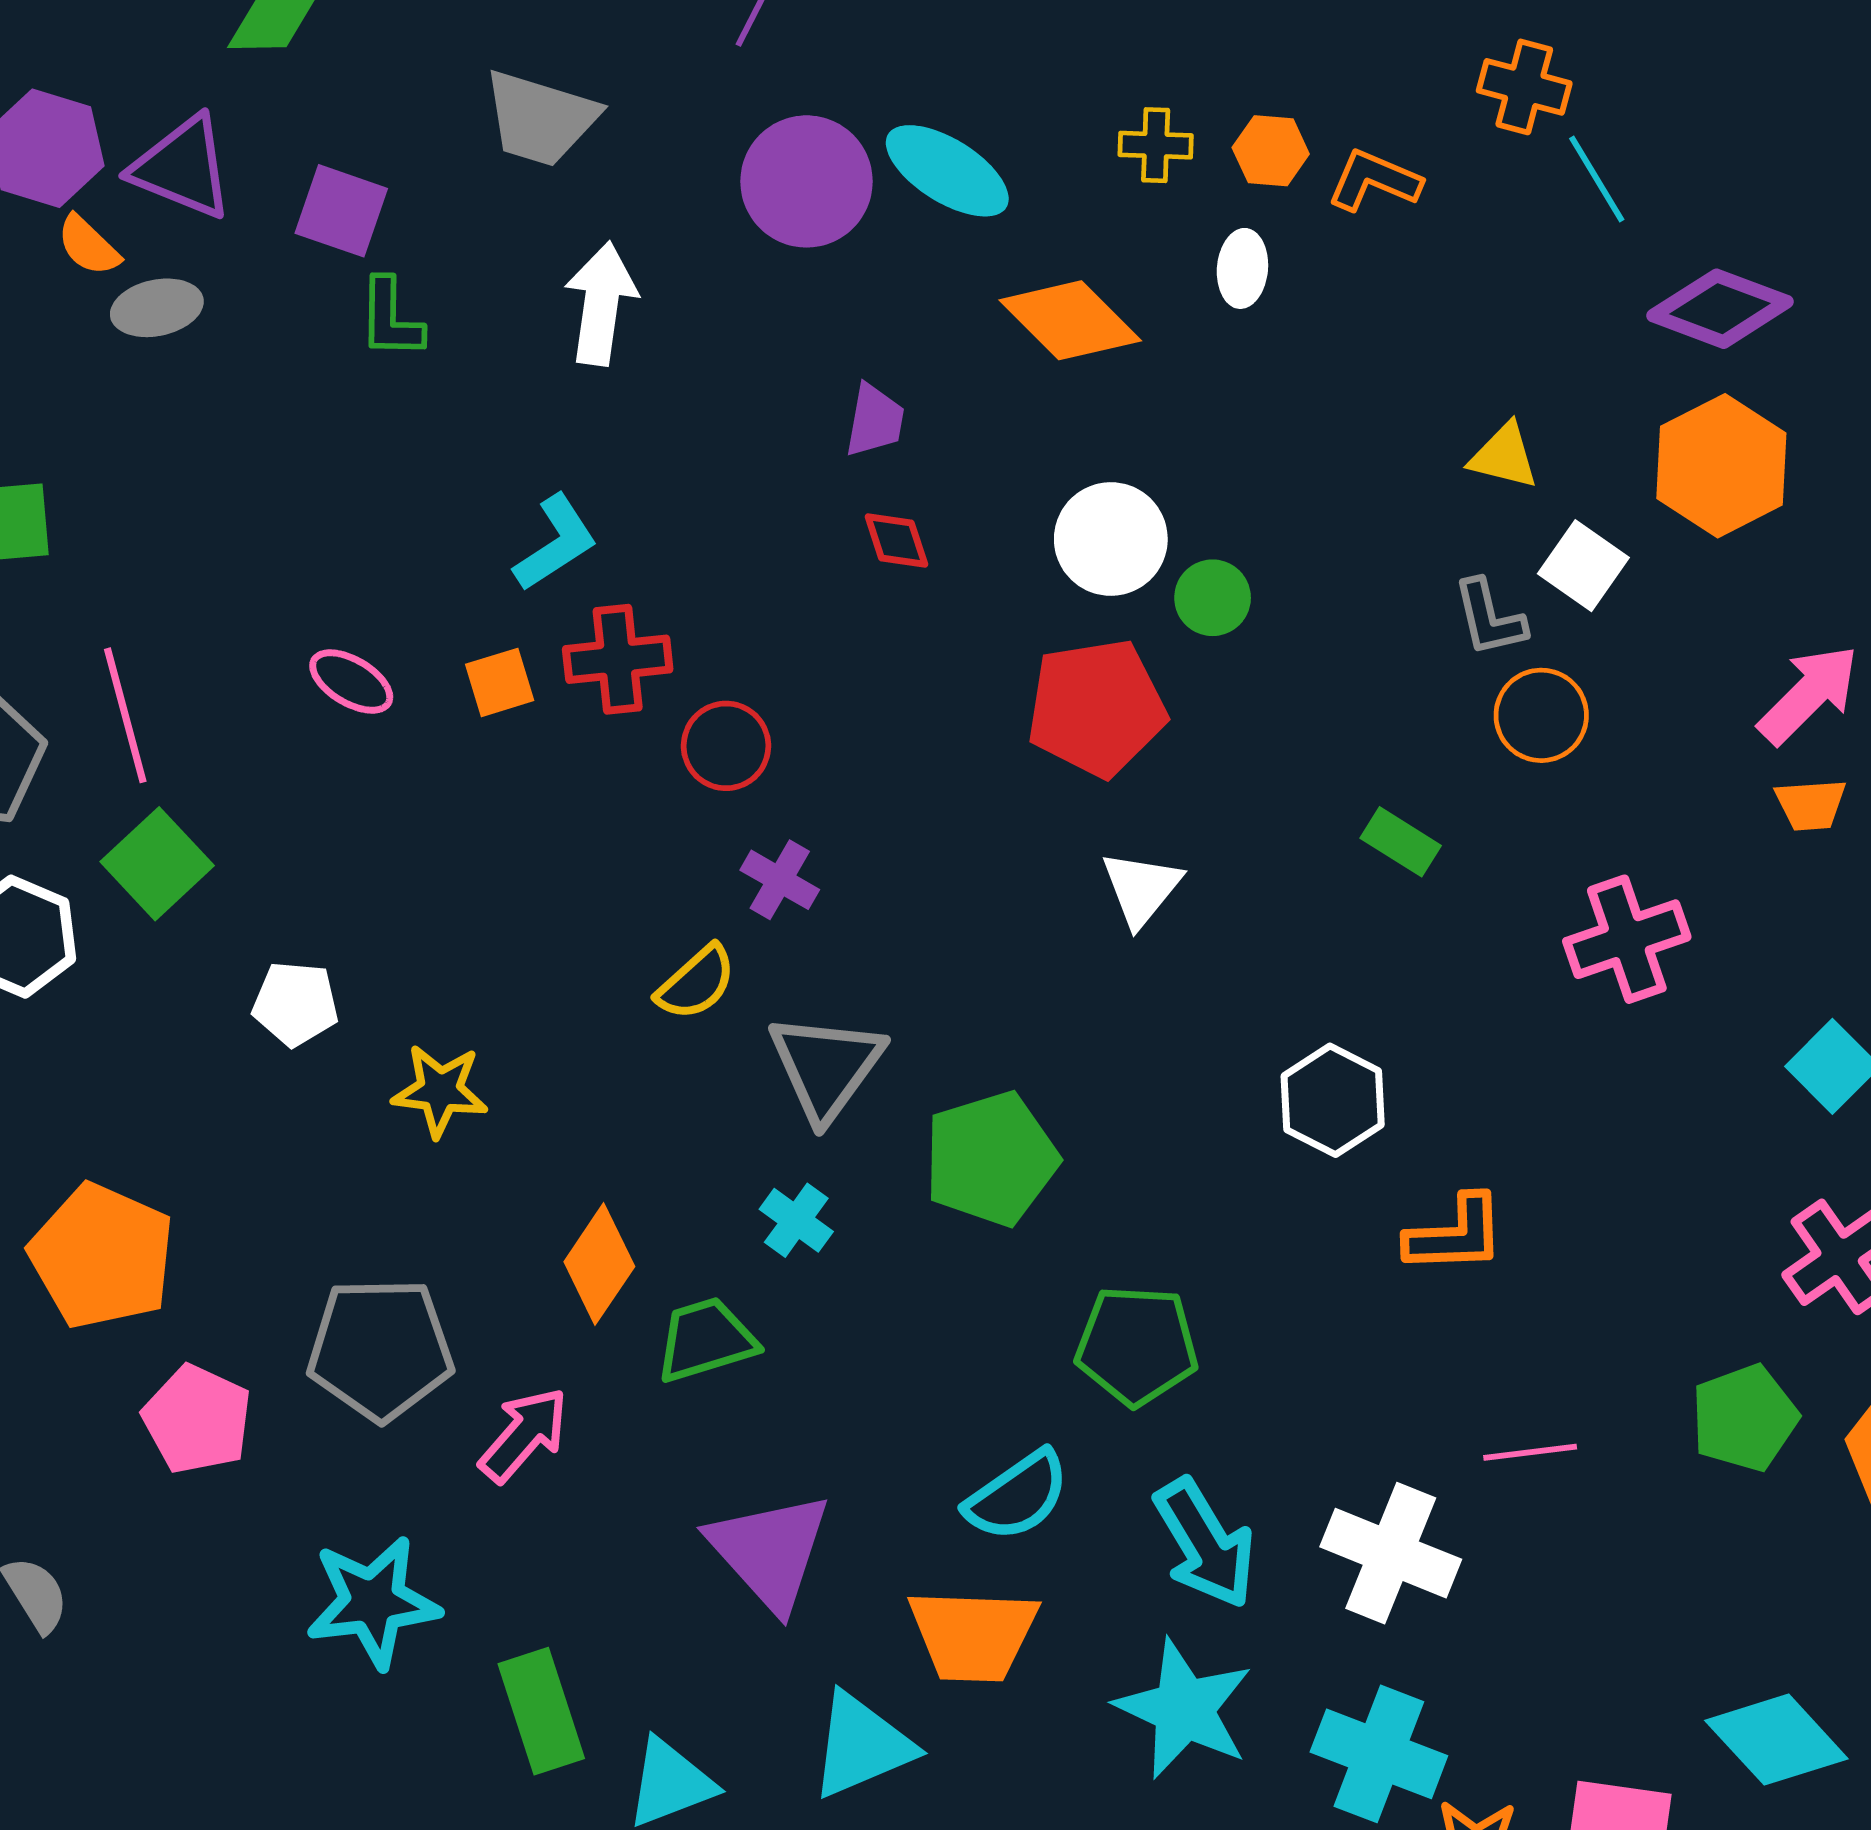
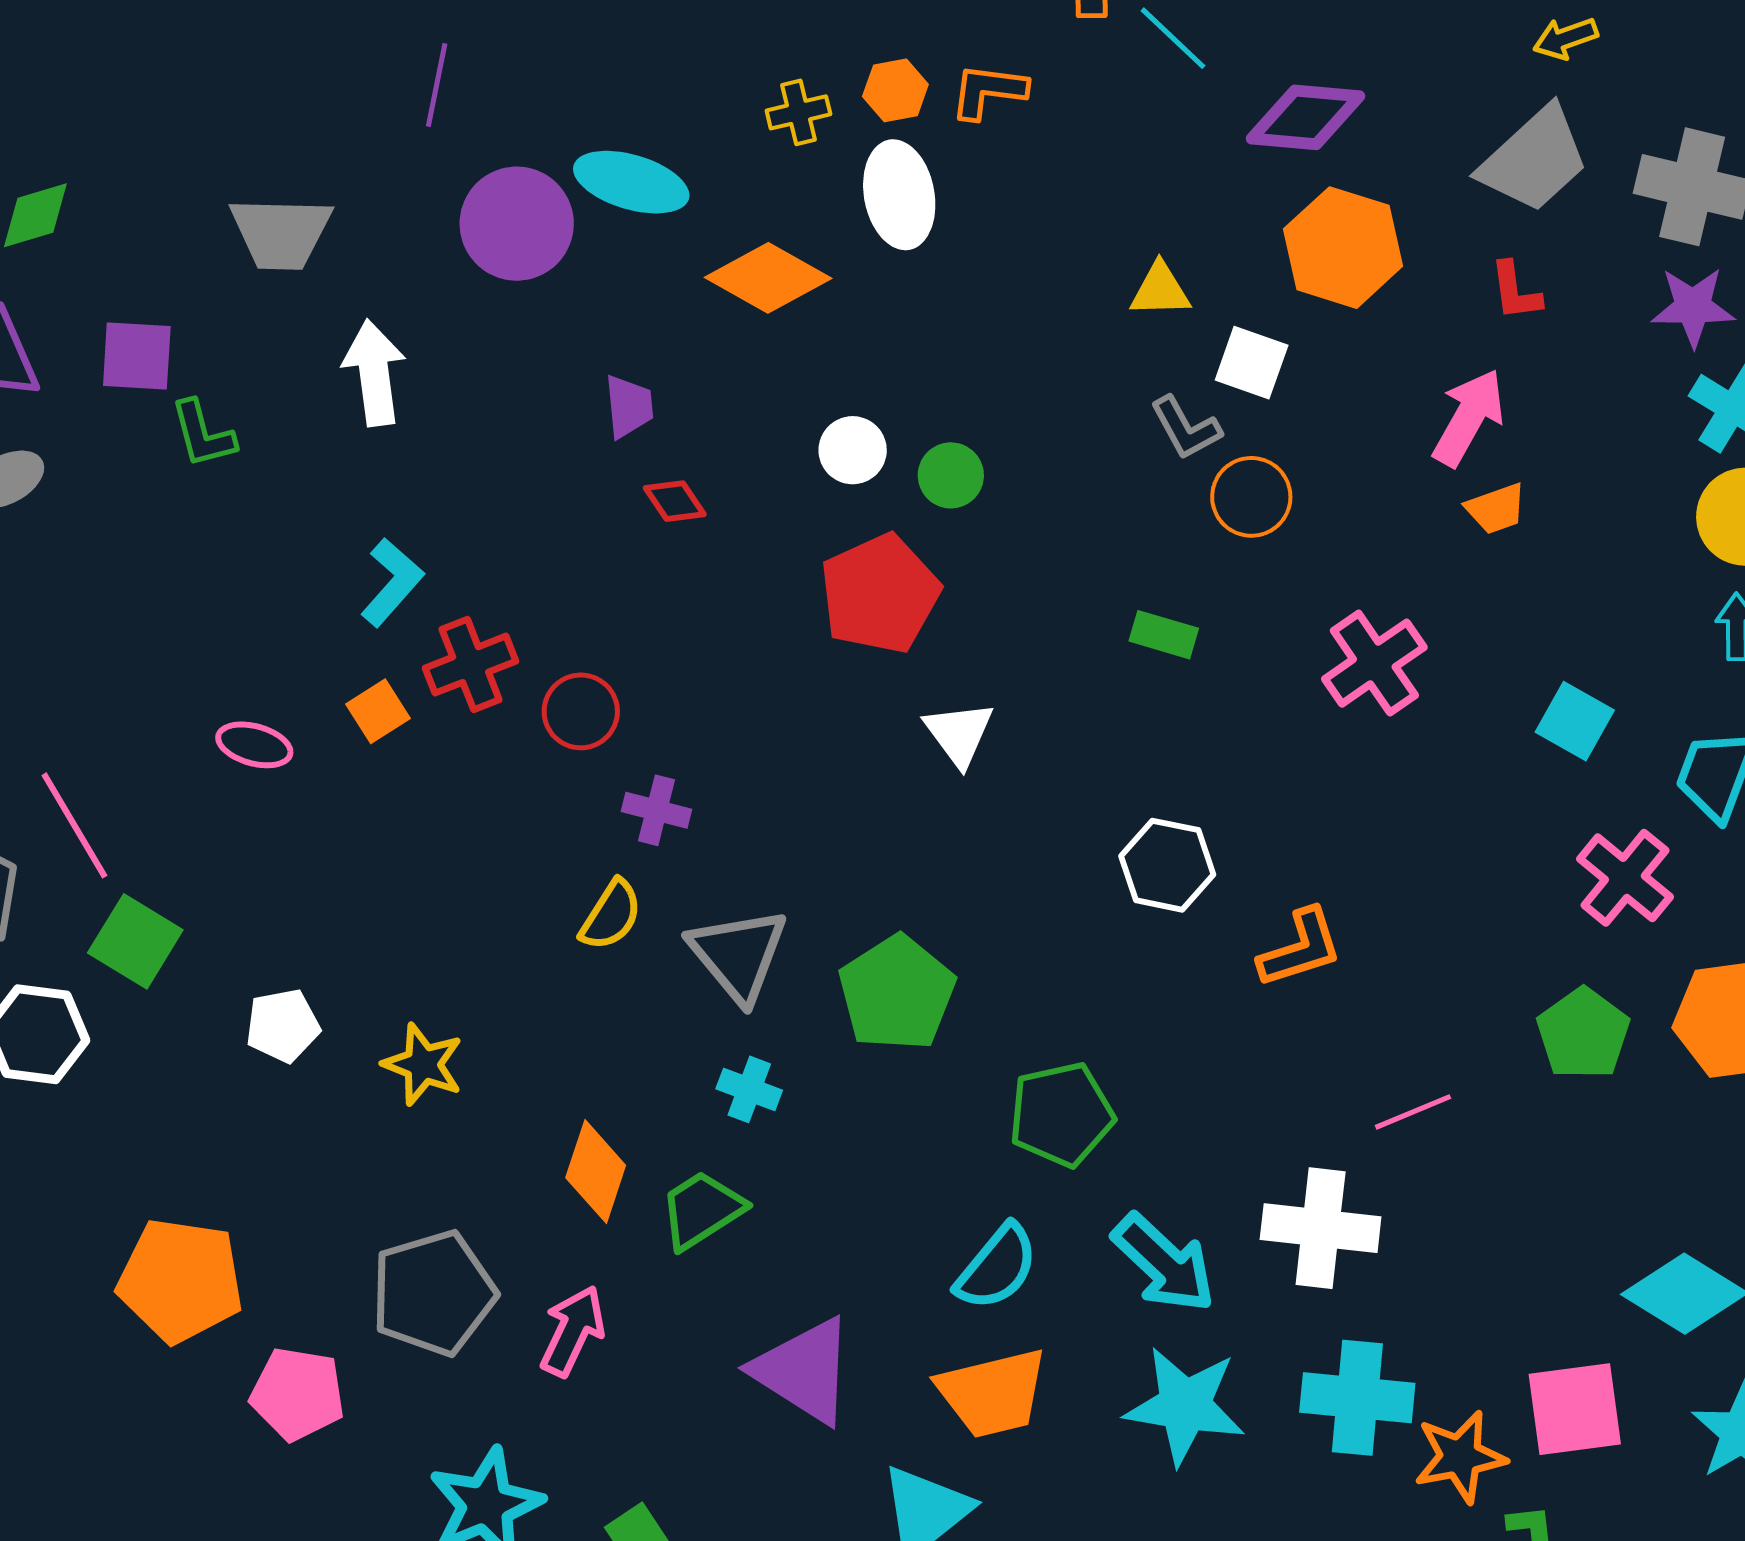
white ellipse: (1242, 268) -> (899, 195), size x1.6
white circle: (1111, 539) -> (853, 450), size x0.7
yellow star: (440, 1091) -> (423, 1064), turned 30

